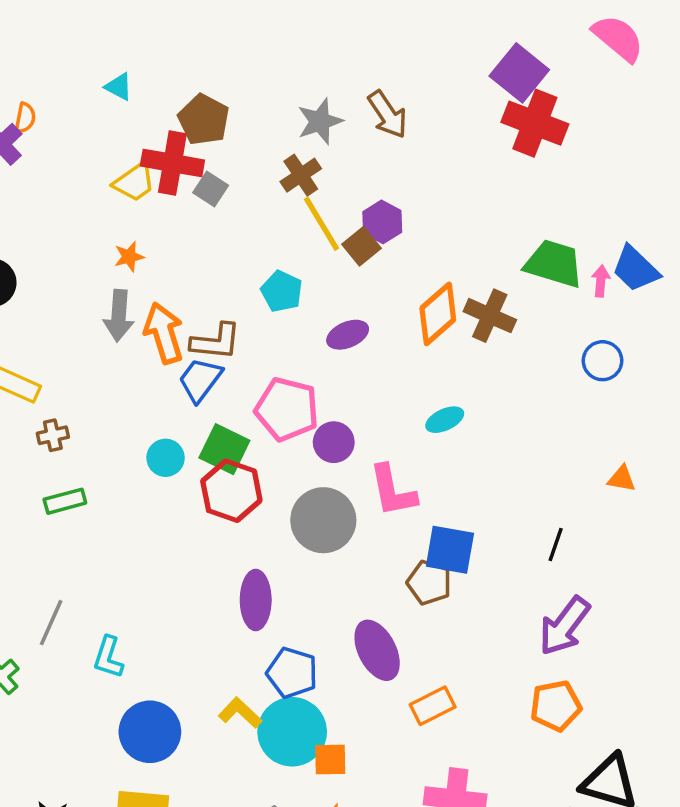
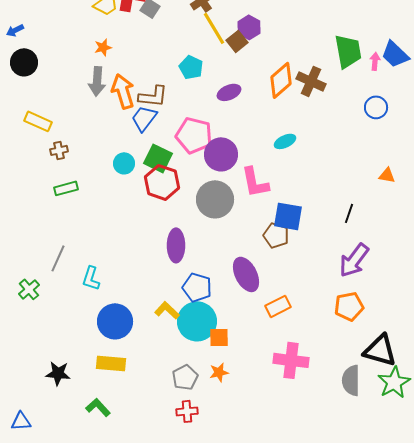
green trapezoid: (554, 264) -> (348, 51), turned 63
purple circle: (334, 442) -> (221, 154), size x1.4

